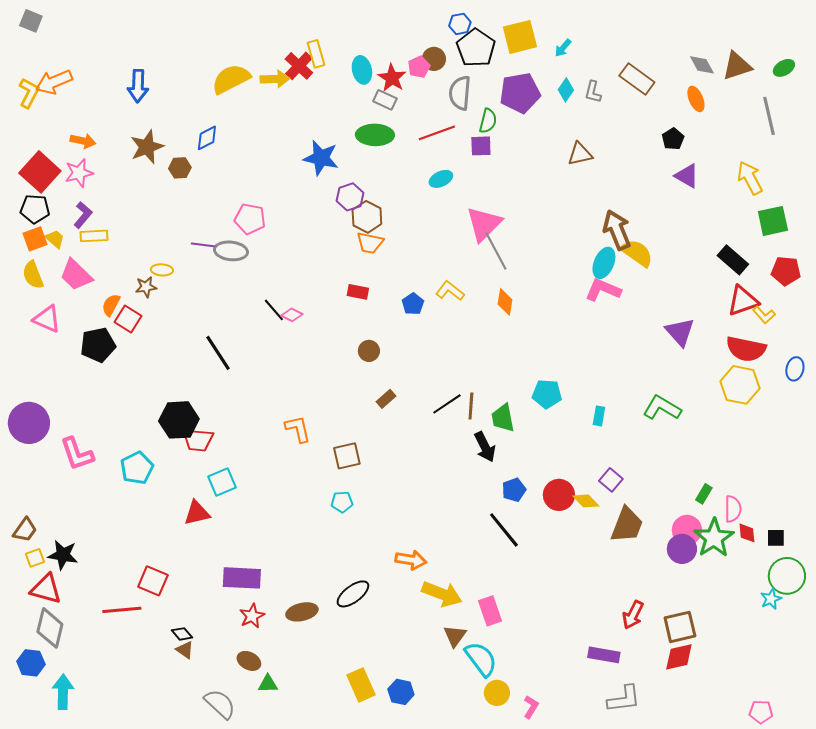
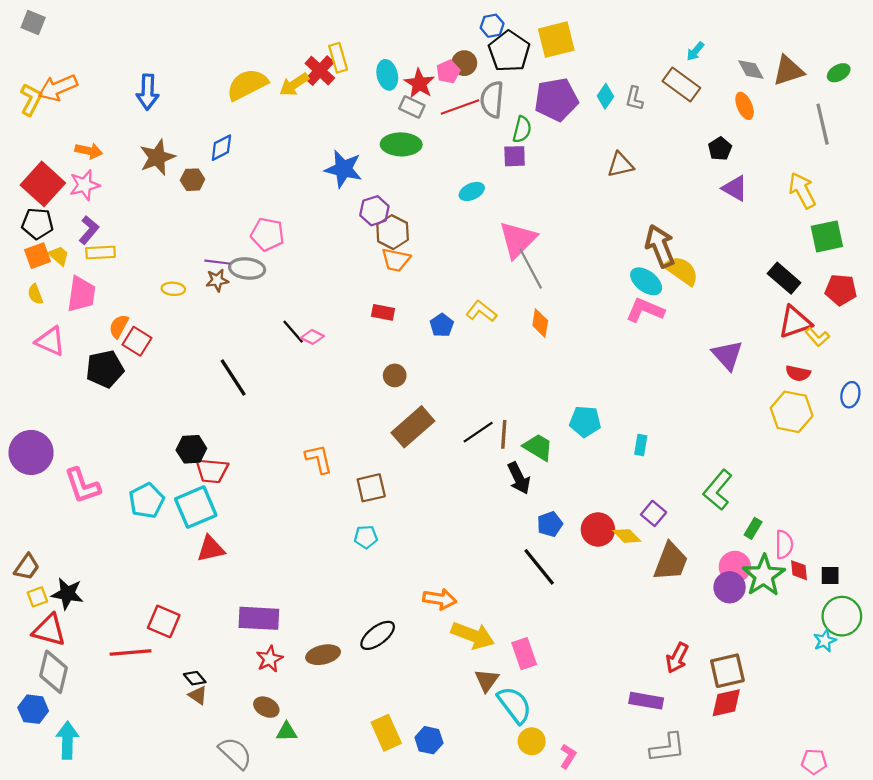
cyan arrow: (563, 48) -> (695, 51), moved
yellow arrow: (275, 79) -> (294, 85), turned 148
red line: (437, 133) -> (460, 107), moved
cyan ellipse: (604, 263) -> (646, 281), turned -76
yellow semicircle: (33, 275) -> (35, 294), size x0.7
pink trapezoid: (76, 275) -> (81, 294), turned -126
brown star: (146, 287) -> (217, 280), moved
red semicircle: (746, 349) -> (798, 373), size x0.6
brown rectangle: (386, 399) -> (413, 427), size x2.0
green L-shape: (662, 408) -> (718, 490), moved, turned -81
green trapezoid: (503, 418) -> (538, 447), turned 132
black hexagon: (179, 420) -> (191, 449), size x0.7
cyan square: (222, 482) -> (196, 507), moved, size x1.4

